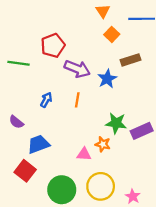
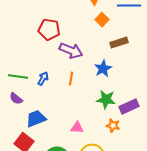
red pentagon: (53, 45) -> (49, 30), turned 30
green line: (18, 63) -> (18, 77), moved
blue star: (107, 79) -> (103, 69), moved
orange star: (103, 144) -> (113, 126), moved

